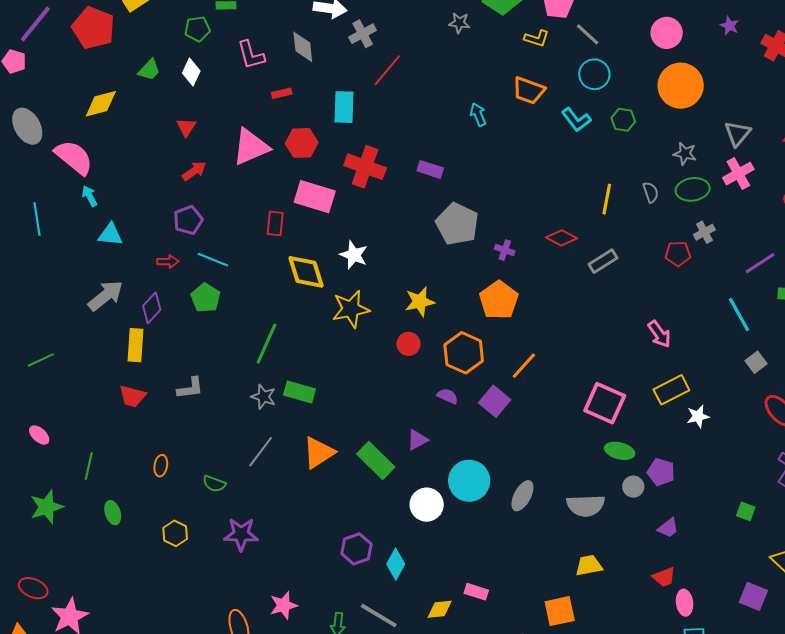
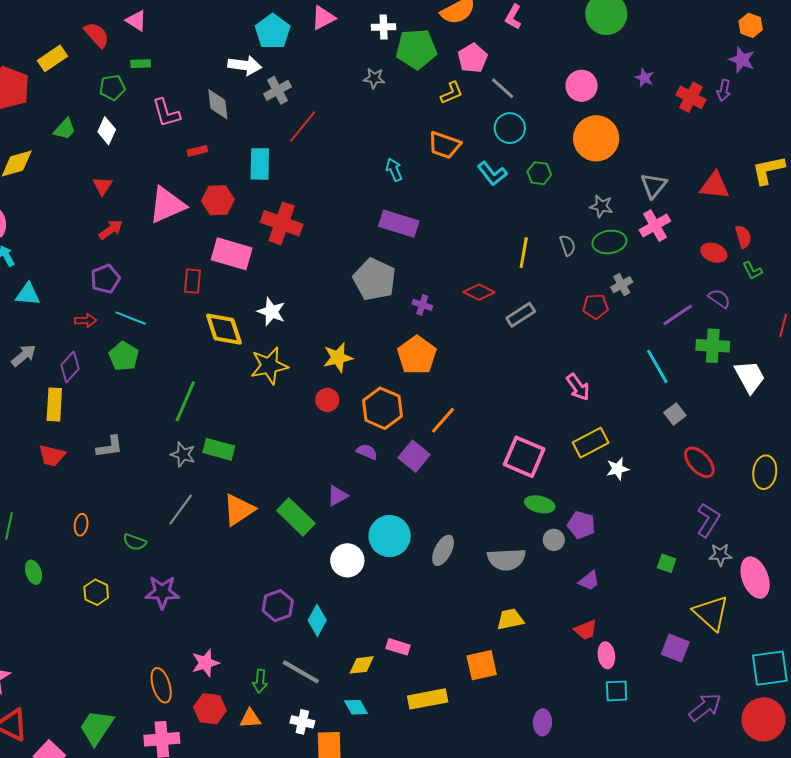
yellow L-shape: (537, 38) -> (452, 93), turned -40
purple rectangle: (430, 169) -> (399, 224), moved, size x1.5
gray arrow: (106, 296) -> (24, 355), size x0.7

